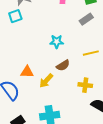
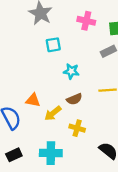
cyan square: (15, 16) -> (53, 45), moved
yellow cross: (85, 85) -> (77, 128), moved

